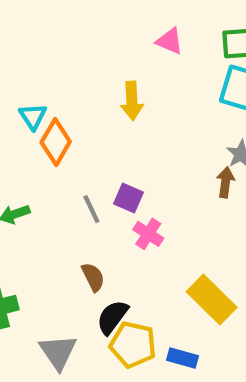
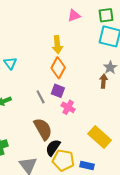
pink triangle: (170, 41) -> (74, 16), turned -40
cyan triangle: (33, 116) -> (10, 63), moved
orange diamond: (56, 142) -> (58, 68), moved
brown semicircle: (93, 277) -> (43, 129), size x1.6

